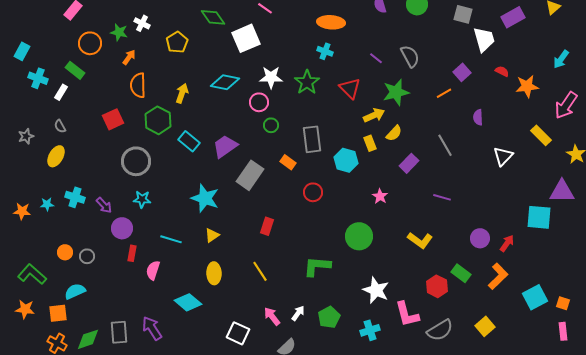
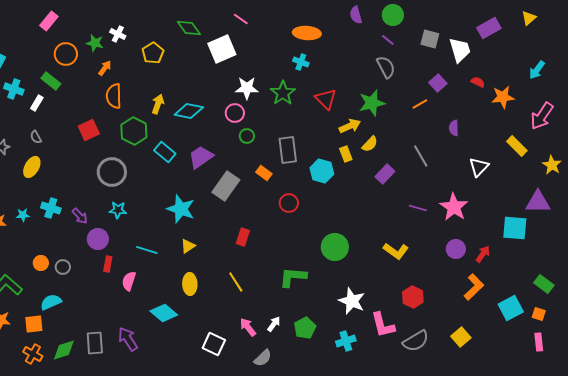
gray square: (463, 14) -> (430, 39), moved
purple line: (376, 58) -> (388, 40), moved
cyan diamond: (225, 82) -> (189, 111), moved
pink star: (380, 196) -> (454, 207), moved, size x1.8
green rectangle: (461, 273) -> (544, 284), moved

